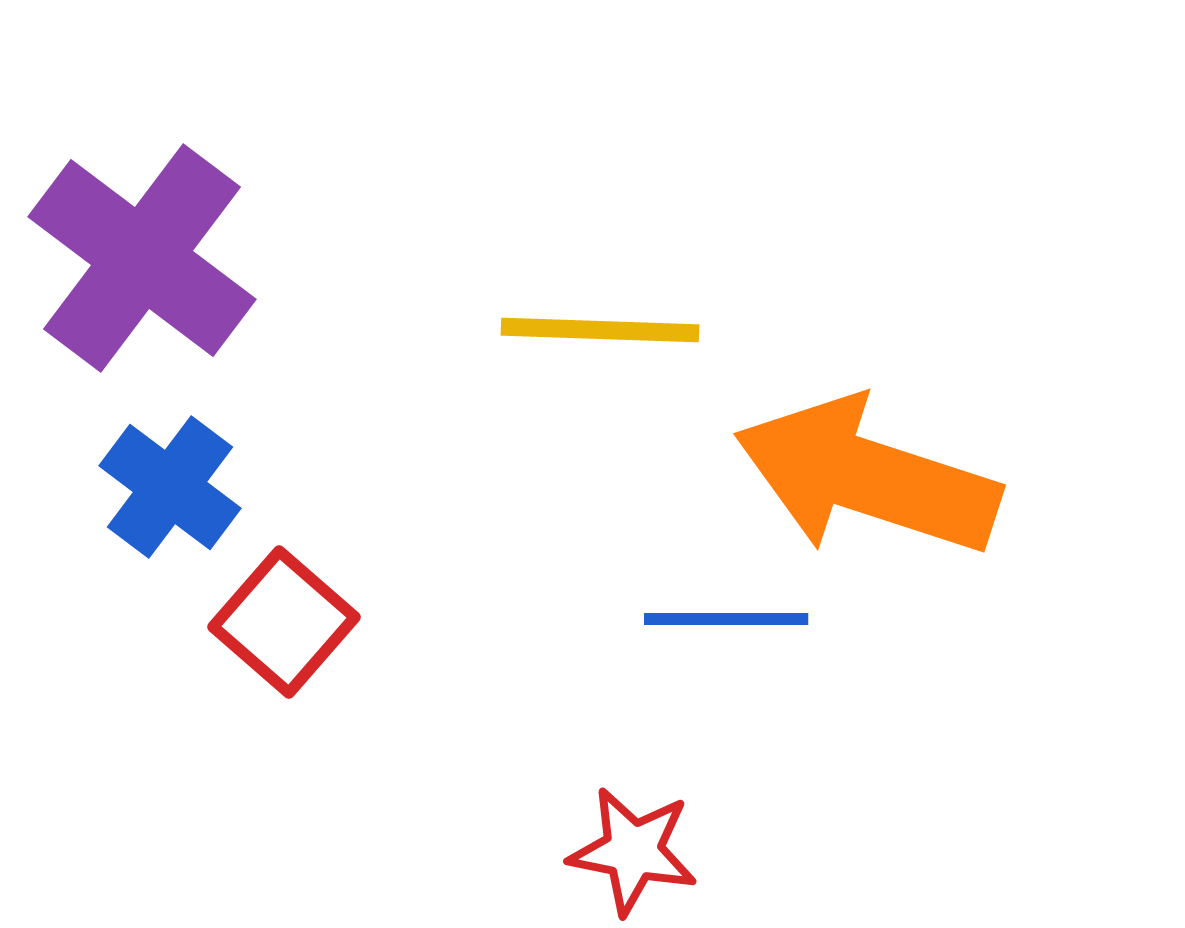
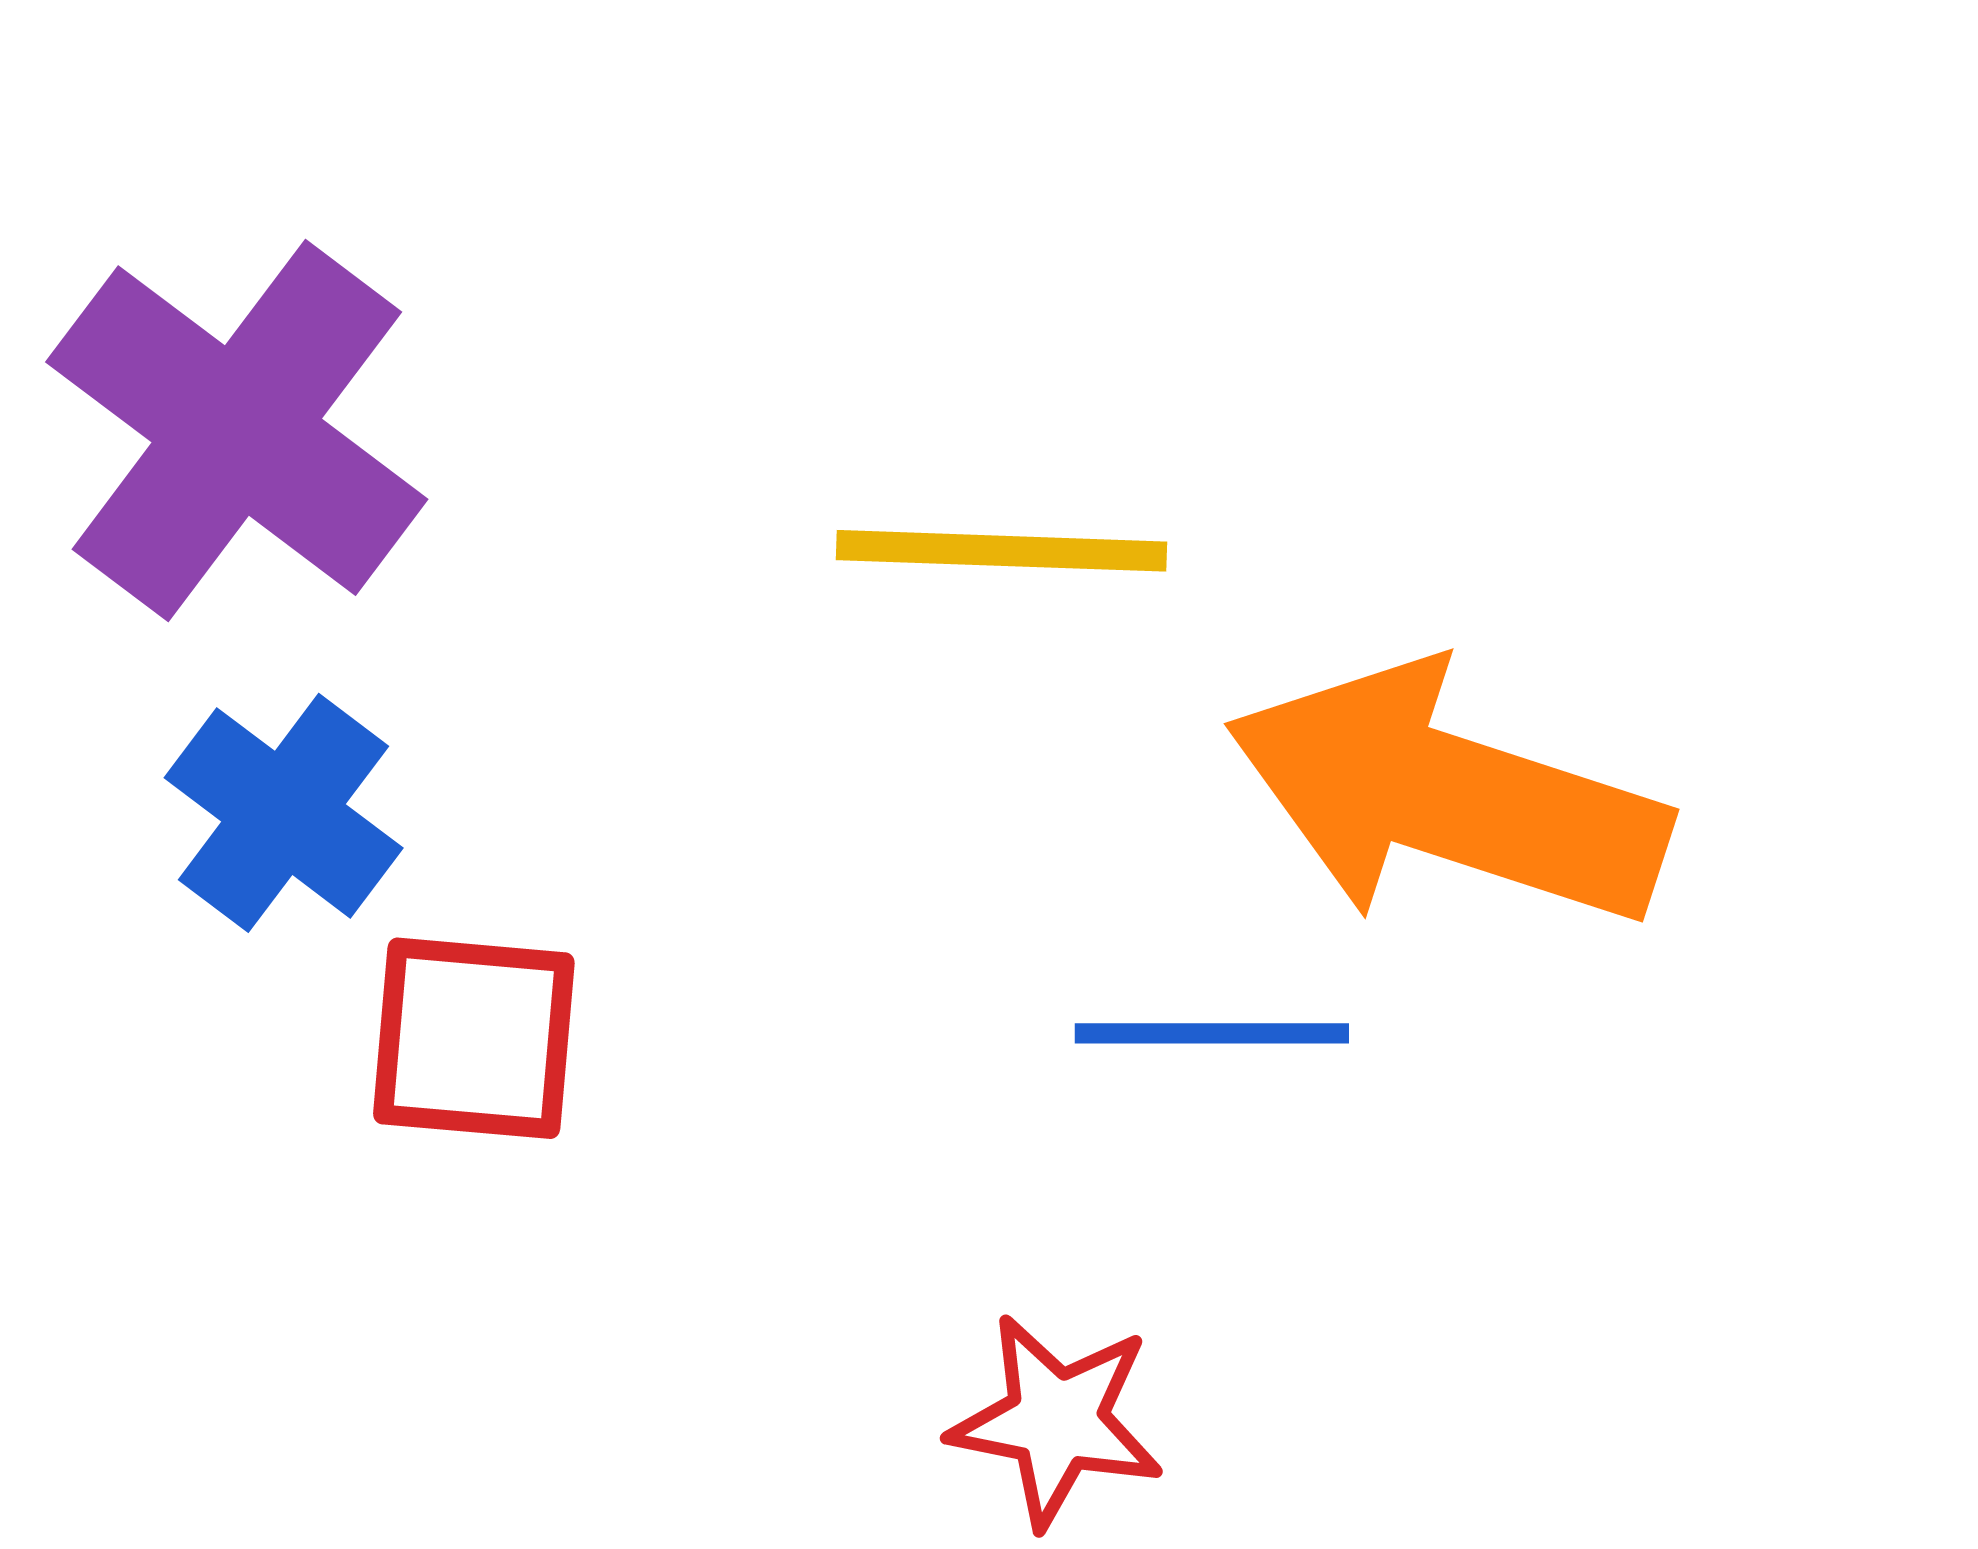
red square: (284, 622) -> (474, 1038), turned -36

